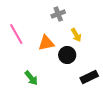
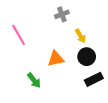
orange triangle: (46, 43) -> (56, 59), moved
black circle: (67, 55) -> (87, 57), moved

